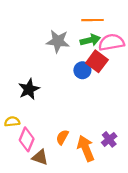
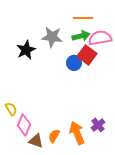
black star: (29, 89) -> (26, 50), moved
yellow semicircle: (12, 122) -> (11, 109), turned 64
orange semicircle: (62, 137) -> (54, 136), moved

